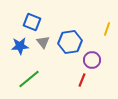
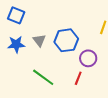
blue square: (32, 22) -> (16, 15), moved
green line: (29, 79) -> (43, 77), moved, turned 75

